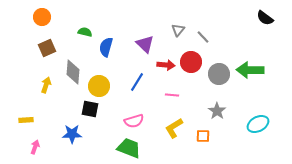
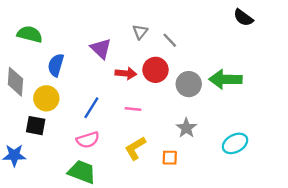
green semicircle: (85, 32) -> (30, 34), size x1.5
blue semicircle: (106, 47) -> (56, 65), moved
blue line: (137, 82) -> (91, 108), moved

